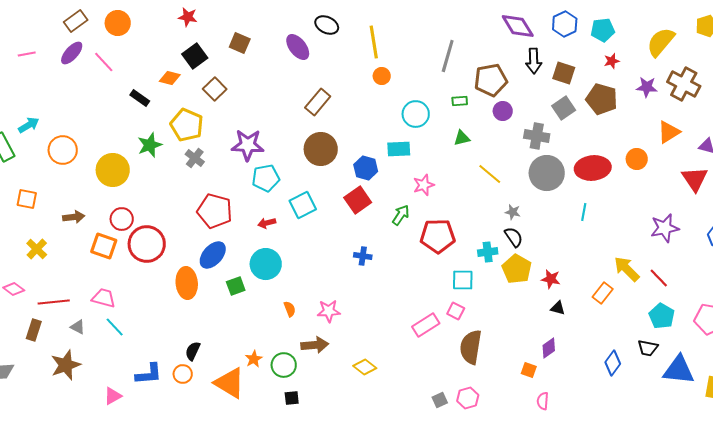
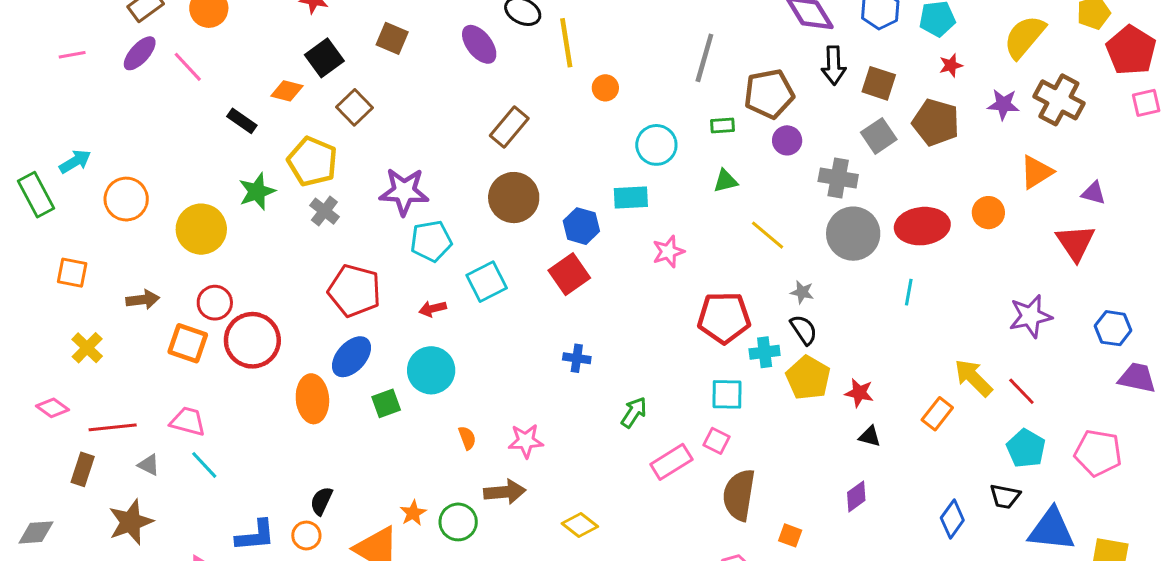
yellow line: (374, 42) -> (566, 43), moved
green arrow: (401, 215) -> (634, 412), moved
red pentagon: (438, 236) -> (724, 318), moved
orange square: (529, 370) -> (790, 535), moved

